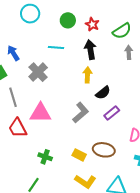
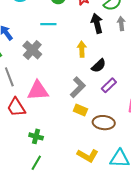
black arrow: (90, 50) -> (97, 23), moved
yellow rectangle: (79, 155) -> (80, 110), moved
green cross: (45, 157) -> (36, 136), moved

